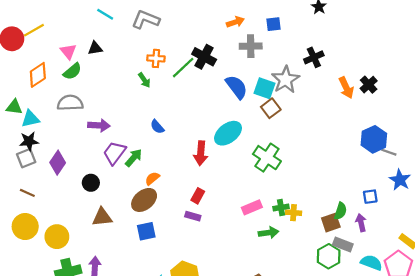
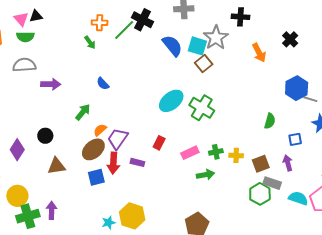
black triangle: (95, 48) -> (36, 16), moved
black cross: (314, 57) -> (240, 17), turned 30
green semicircle: (72, 71) -> (25, 37), turned 42
orange arrow: (346, 88) -> (259, 53), moved
cyan ellipse: (228, 133) -> (171, 101), moved
purple trapezoid: (114, 153) -> (118, 139), moved
red arrow: (201, 153) -> (113, 163), moved
purple diamond: (58, 163) -> (17, 150), moved
red rectangle: (198, 196) -> (159, 143), moved
green semicircle: (341, 211) -> (270, 121), moved
yellow cross: (294, 213) -> (236, 155), moved
yellow circle: (57, 237) -> (17, 196), moved

